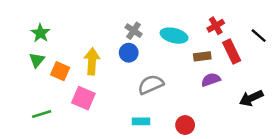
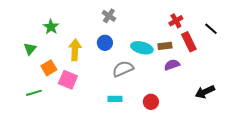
gray cross: (134, 31) -> (109, 16), moved
green star: (40, 33) -> (51, 27), moved
cyan ellipse: (174, 36) -> (142, 48), moved
orange square: (60, 71) -> (49, 68), moved, turned 35
black arrow: (251, 98) -> (205, 92), moved

